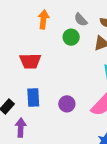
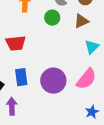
purple circle: (67, 104) -> (53, 81), size x1.6

